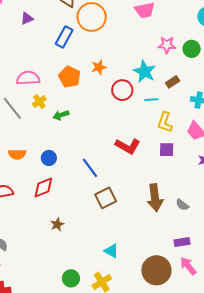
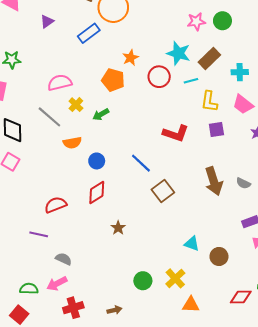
blue rectangle: (64, 37) -> (89, 33), turned 35
orange pentagon: (69, 77) -> (113, 80), moved
brown rectangle: (173, 82) -> (209, 58), size x1.5
orange semicircle: (17, 154) -> (72, 143), moved
cyan triangle: (111, 251) -> (192, 244), moved
brown circle: (156, 270) -> (219, 256), moved, size x0.6

